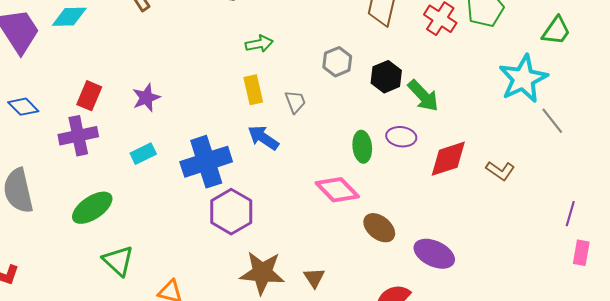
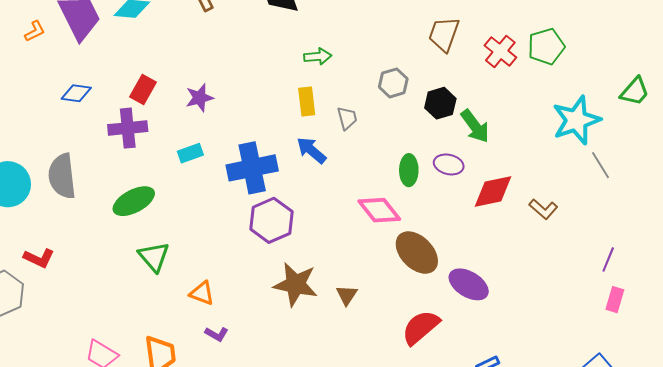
green trapezoid: (556, 31) -> (635, 91), moved
blue diamond: (23, 107) -> (76, 93), turned -44
brown ellipse: (379, 228) -> (417, 253), size x1.4

